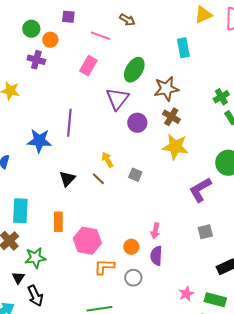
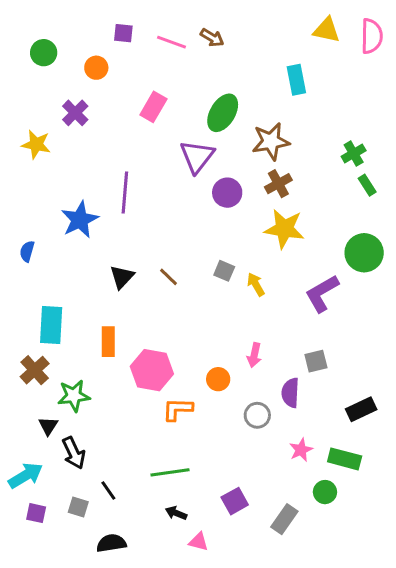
yellow triangle: (203, 15) -> (326, 30), turned 36
green circle: (31, 29) -> (44, 53), moved
pink line: (100, 36) -> (172, 42), moved
purple cross: (36, 60) -> (75, 113), moved, turned 30
brown cross: (171, 117) -> (278, 184), turned 30
blue star: (39, 141) -> (80, 220), turned -30
yellow arrow: (107, 160) -> (256, 284), moved
gray square: (205, 232) -> (316, 361), moved
purple semicircle: (156, 256) -> (290, 393), moved
gray circle: (133, 278) -> (257, 415), moved

